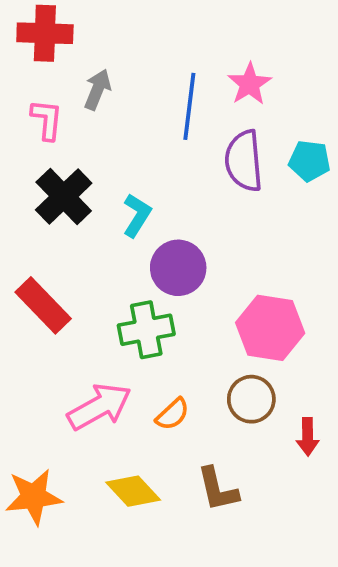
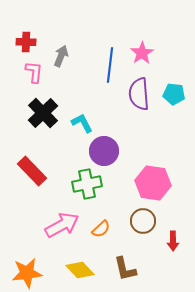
red cross: (45, 33) -> (26, 42), moved, size x0.7
cyan L-shape: (137, 215) -> (82, 123), turned -60

